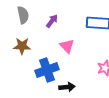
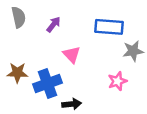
brown star: (22, 46) -> (17, 73), moved

